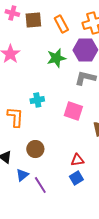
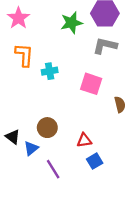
orange L-shape: (15, 117) -> (24, 55), moved
red triangle: (77, 160) -> (84, 140), moved
blue triangle: (22, 175) -> (31, 148), moved

